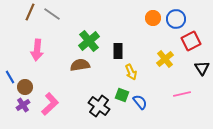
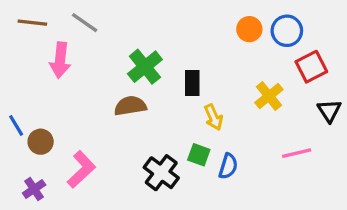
brown line: (30, 12) -> (32, 23), moved, turned 72
pink arrow: (37, 50) -> (60, 60), moved
blue semicircle: (140, 102) -> (228, 166), turned 56
purple cross: (23, 105) -> (34, 189), moved

